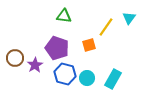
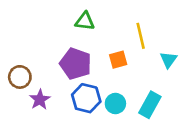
cyan triangle: (129, 18) -> (169, 60), moved
yellow line: (106, 27) -> (141, 36), turned -48
purple star: (35, 65) -> (40, 100), moved

